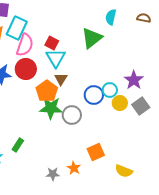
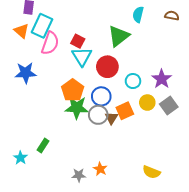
red circle: (26, 69) -> (107, 67), moved
brown triangle: (61, 79) -> (112, 118), moved
cyan circle: (110, 90) -> (133, 81), moved
blue circle: (94, 95) -> (101, 96), moved
orange square: (96, 152) -> (125, 111), moved

